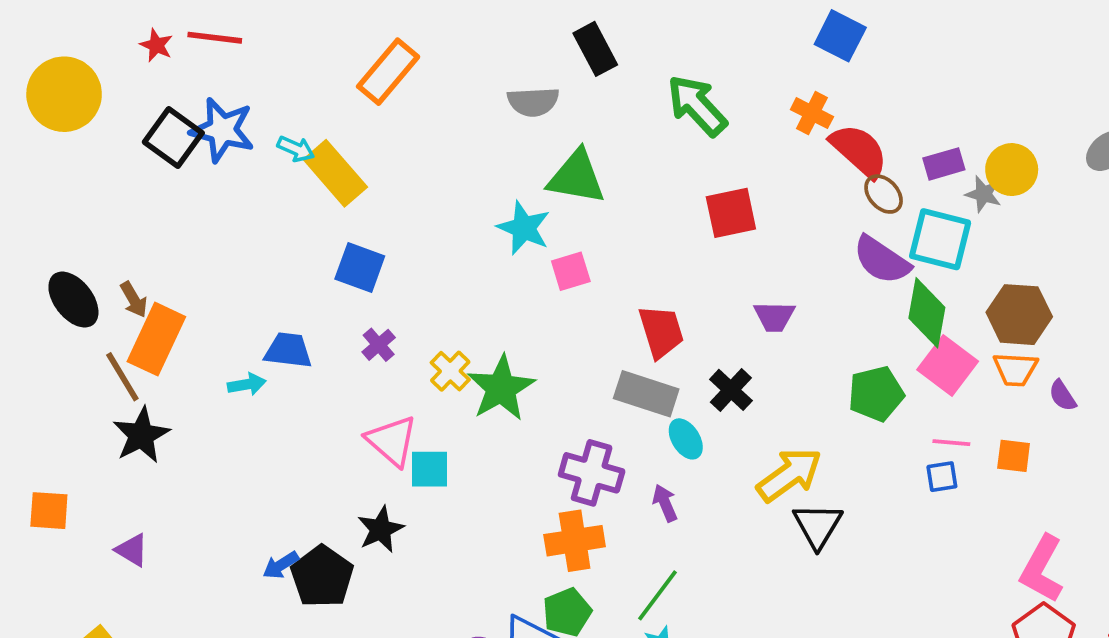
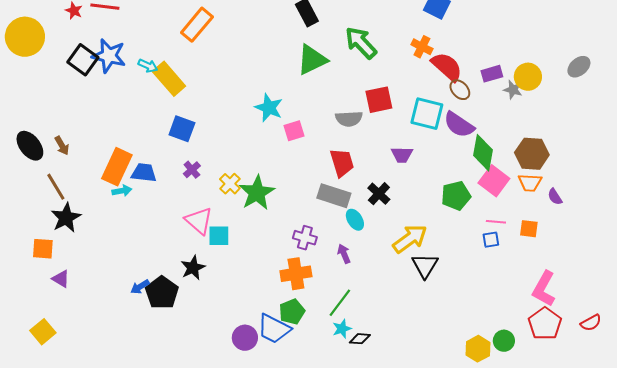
gray semicircle: (533, 102) -> (349, 119), moved
green triangle: (576, 177) -> (312, 60), moved, turned -36
cyan square: (940, 239) -> (427, 114), moved
orange rectangle: (156, 339) -> (117, 167), moved
purple cross: (592, 473) -> (305, 238), size x0.7
orange square: (49, 511) -> (43, 249), moved

